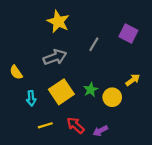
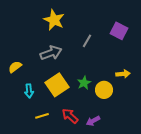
yellow semicircle: (16, 72) -> (15, 67), turned 88
yellow arrow: (133, 80) -> (123, 74), turned 32

